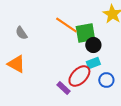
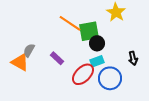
gray semicircle: (21, 33) -> (29, 50), moved, turned 64
blue circle: (106, 80) -> (110, 78), size x1.5
purple rectangle: (63, 88) -> (57, 58), moved

